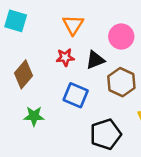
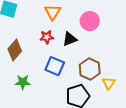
brown hexagon: (121, 82) -> (90, 69), moved

